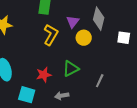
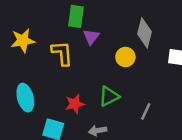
purple triangle: (73, 22) -> (91, 37), moved
yellow L-shape: (51, 35) -> (62, 53), moved, turned -35

